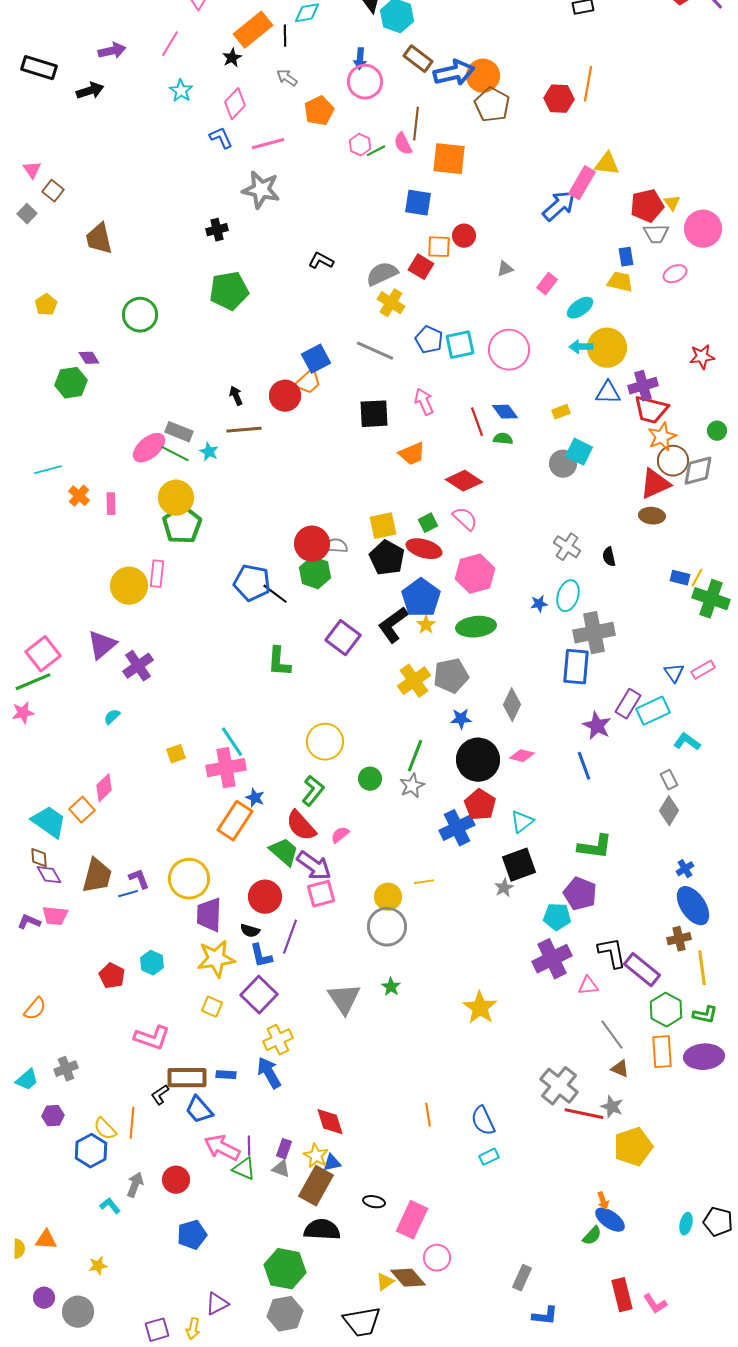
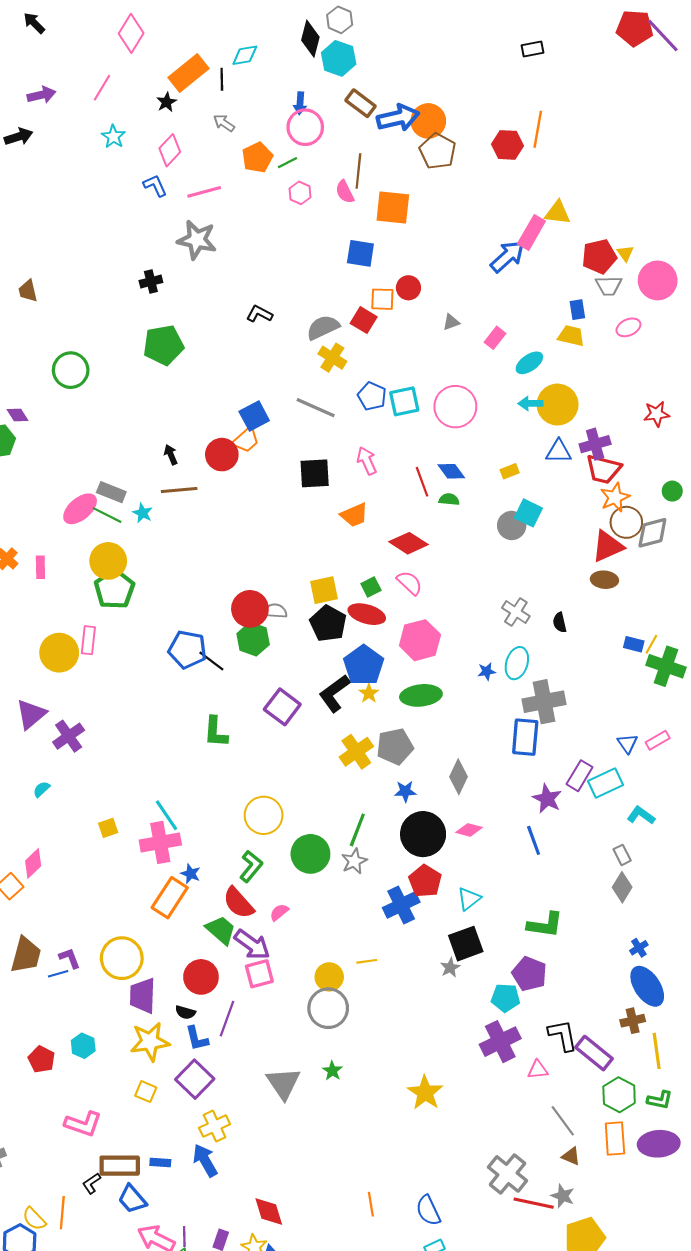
green line: (376, 151) -> (288, 163), moved
brown trapezoid: (99, 239) -> (28, 291), size x0.7
green circle: (370, 779) -> (310, 854), size x1.6

